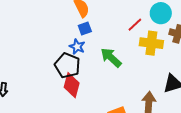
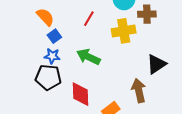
red line: (135, 25) -> (89, 19), moved
red diamond: (72, 85) -> (81, 94), moved

